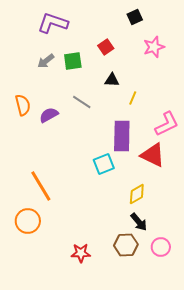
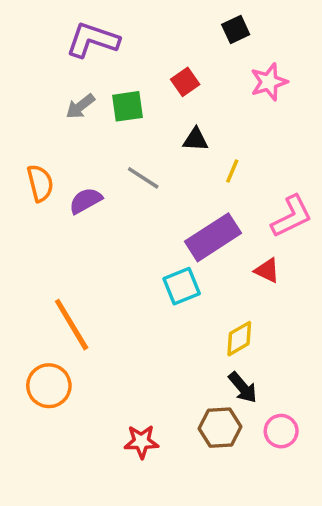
purple rectangle: (122, 136) -> (213, 237), turned 56
red triangle: (153, 155) -> (267, 270), size x0.6

